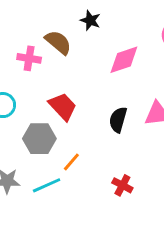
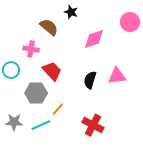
pink cross: (29, 58) -> (31, 49), moved
red cross: (122, 185) -> (93, 125), size x1.5

